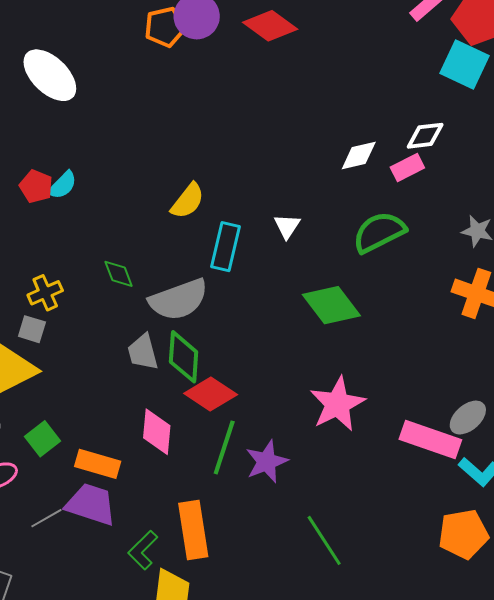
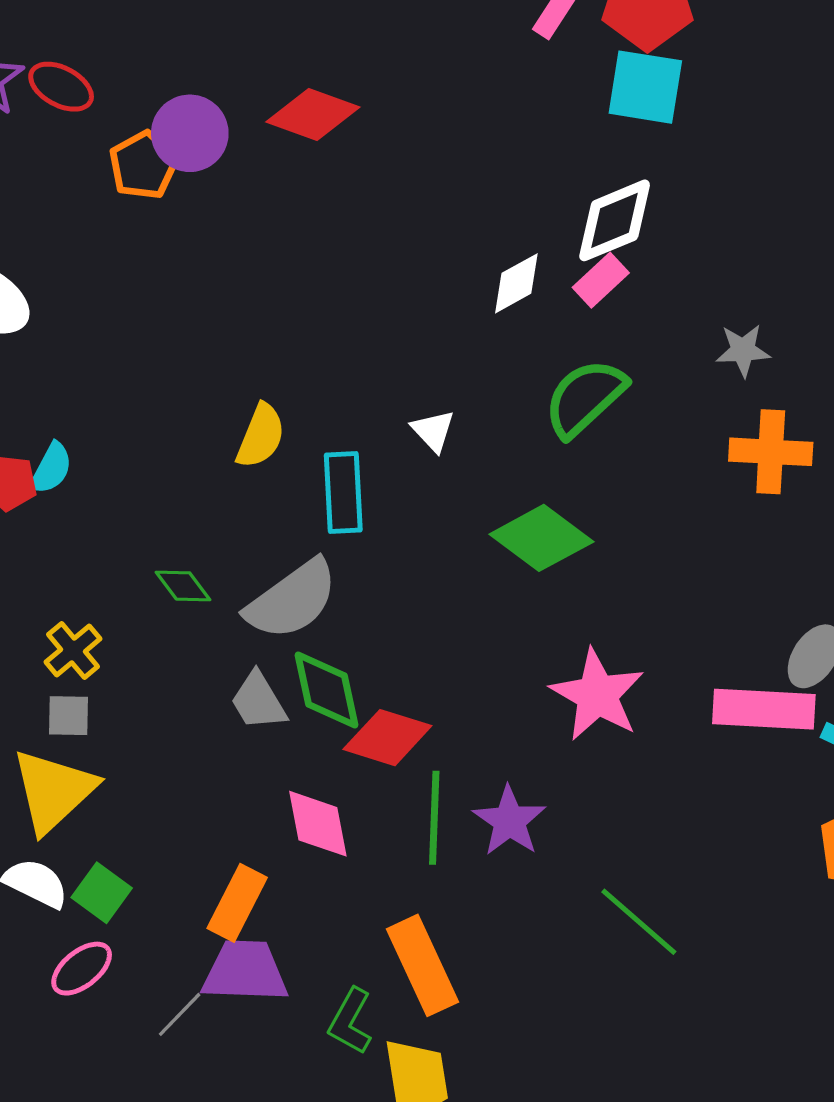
white diamond: (425, 136) -> (615, 220), size x1.4
green square: (43, 439) -> (102, 893), moved
orange rectangle: (98, 464) -> (237, 903), turned -63

